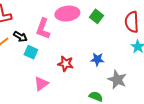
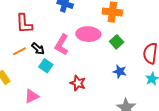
blue star: (97, 59) -> (120, 71), moved
pink triangle: (41, 84) -> (32, 96), moved

